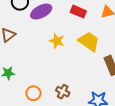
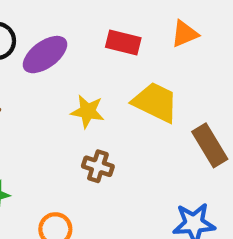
brown cross: (63, 92) -> (98, 166), moved

